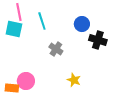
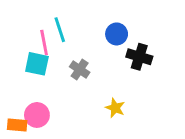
pink line: (19, 12) -> (44, 42), moved
cyan square: (14, 29) -> (37, 64), moved
yellow star: (74, 80) -> (115, 108), moved

